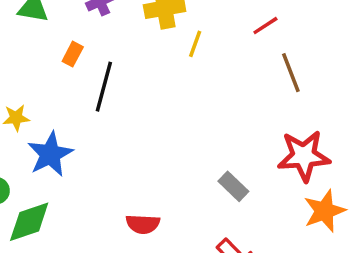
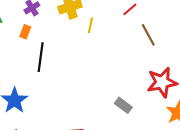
orange rectangle: (73, 54) -> (25, 32), moved

